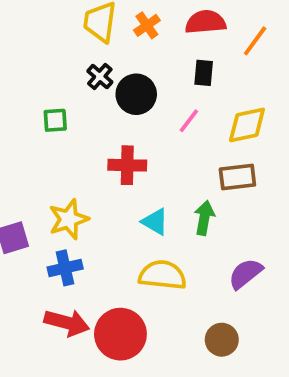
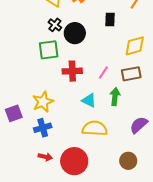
green square: (55, 120) -> (49, 50), moved, size x1.5
pink line: (189, 121) -> (103, 72), moved
red arrow: (67, 323) -> (45, 157), size x0.6

